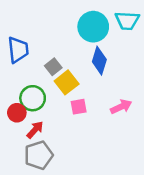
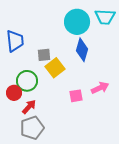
gray square: (53, 67) -> (44, 55), turned 32
pink square: (79, 107) -> (76, 96), moved

